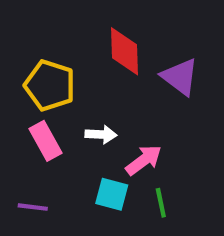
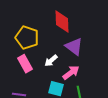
purple triangle: (180, 77) -> (74, 47), moved
white arrow: (101, 134) -> (51, 61), turned 136

